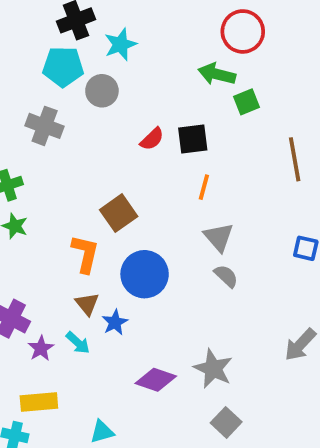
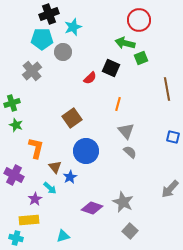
gray cross: (45, 126) -> (32, 71), turned 30
black square: (193, 139) -> (111, 68), moved, turned 30
orange L-shape: (85, 254) -> (36, 148), moved
purple star: (41, 348) -> (35, 199), moved

